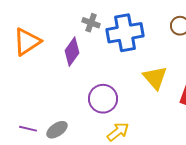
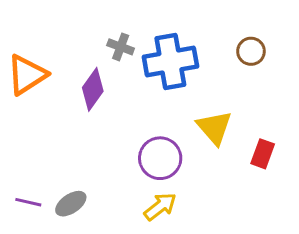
purple circle: (103, 99) -> (160, 158), moved

